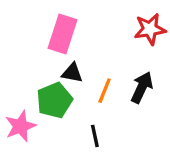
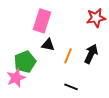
green pentagon: (54, 100) -> (25, 62), moved
black line: (95, 136) -> (71, 87), moved, turned -56

